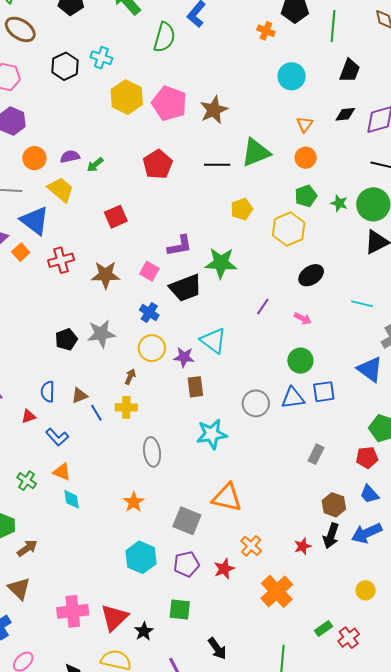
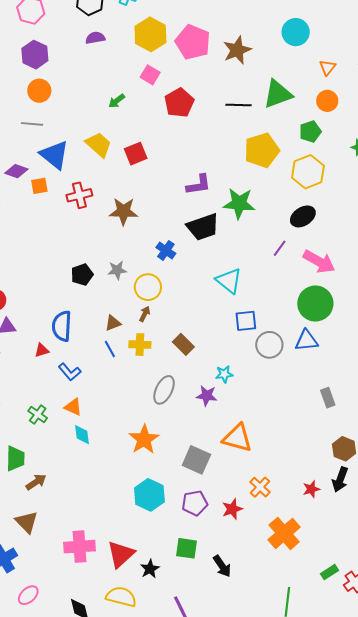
cyan circle: (292, 76) -> (296, 32), moved
purple semicircle: (70, 157) -> (95, 38), moved
orange circle: (34, 158) -> (39, 91), moved
yellow trapezoid: (61, 190) -> (99, 145), moved
green pentagon: (306, 196) -> (310, 132), moved
yellow pentagon: (242, 209) -> (262, 150), size x1.6
orange square: (21, 252) -> (39, 186), turned 30
pink square: (149, 271) -> (150, 75), moved
black ellipse: (311, 275) -> (303, 216), moved
pink arrow: (303, 319) -> (319, 262), size x1.8
gray star: (101, 334) -> (117, 270), size x0.7
yellow circle: (152, 348) -> (148, 287), moved
purple star: (184, 357) -> (207, 396), moved
green circle: (300, 361) -> (315, 304), size x1.4
brown rectangle: (195, 387) -> (183, 344), moved, turned -40
blue semicircle: (48, 392) -> (62, 326), size x1.4
blue square: (324, 392) -> (246, 321), moved
brown triangle: (79, 396) -> (113, 323), moved
cyan star: (212, 434) -> (224, 374), size x0.6
gray ellipse: (152, 452) -> (164, 390), turned 32
gray rectangle: (316, 454) -> (328, 398), turned -48
orange star: (134, 502) -> (144, 439), size x1.4
black arrow: (217, 648) -> (222, 566), moved

